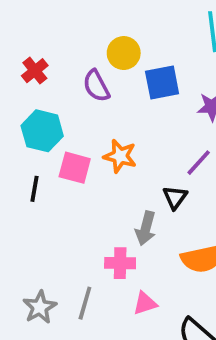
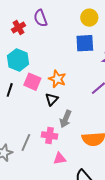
yellow circle: (124, 53) -> (89, 18), moved
purple semicircle: (96, 86) -> (40, 18), moved
black triangle: (175, 197) -> (52, 99), moved
gray line: (85, 303) -> (26, 143), moved

